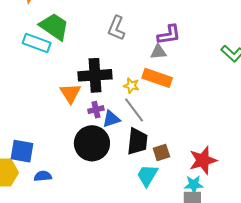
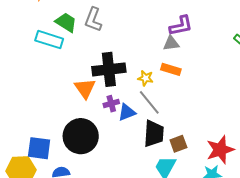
green trapezoid: (54, 26) -> (66, 22), size x0.7
gray L-shape: (116, 28) -> (93, 20), moved
orange rectangle: (157, 78) -> (171, 69), size x0.7
black circle: (92, 143) -> (81, 136), moved

